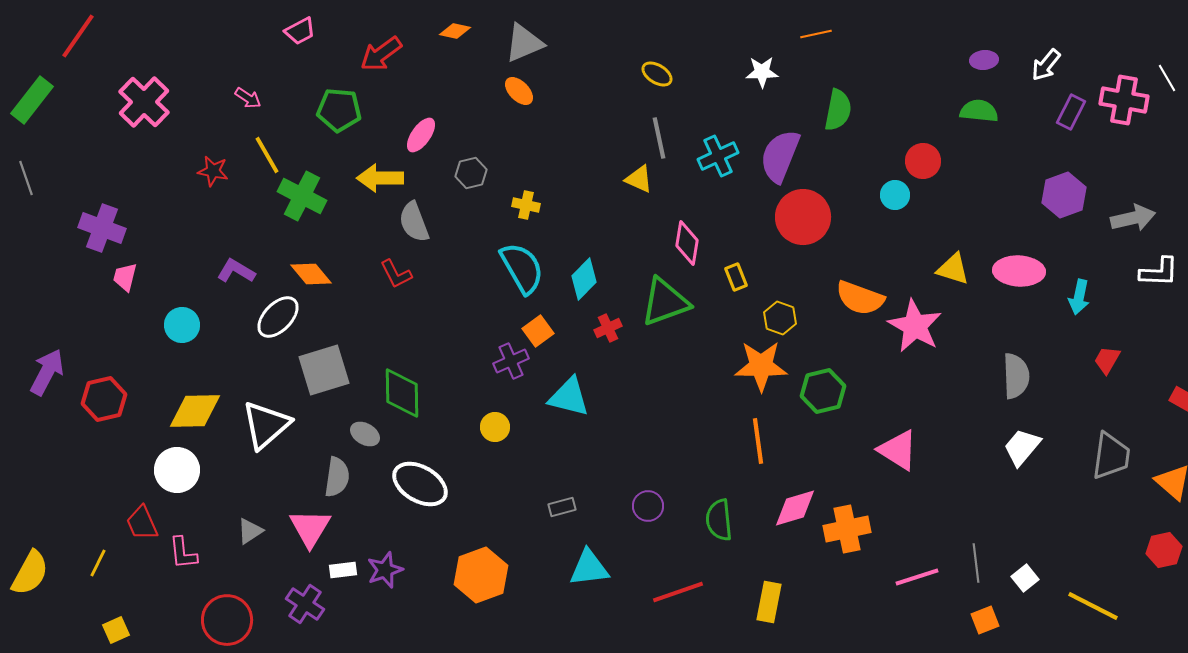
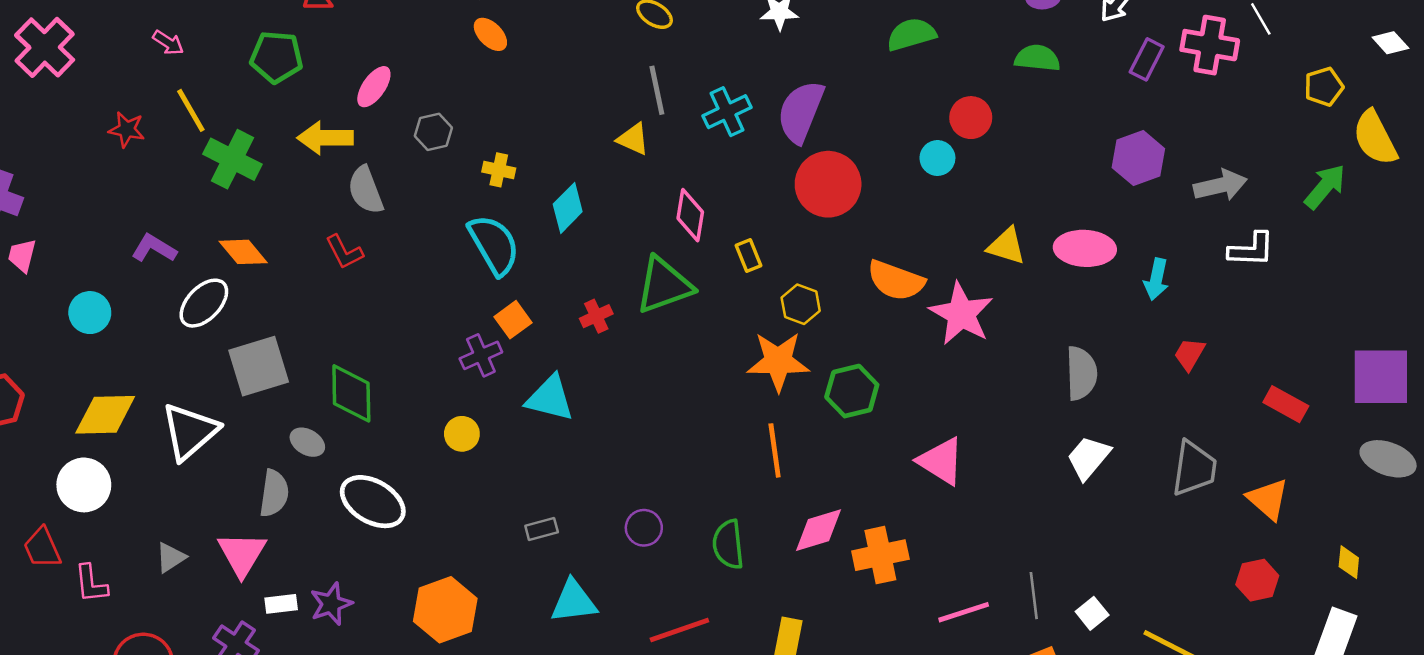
green semicircle: (838, 110) -> (911, 34), moved, turned -117
cyan diamond: (584, 279) -> (568, 208), moved

